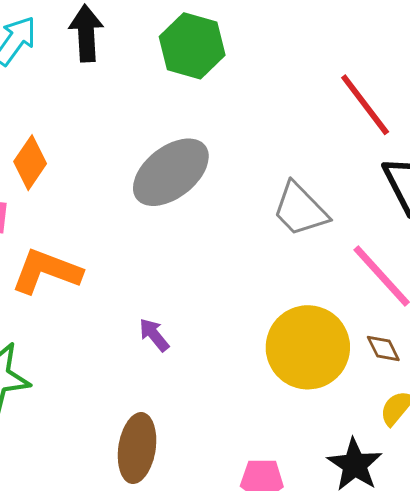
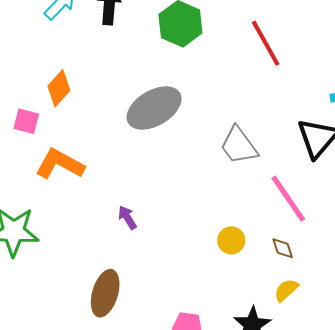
red line: (365, 105) -> (266, 43), moved
yellow circle: (308, 347) -> (231, 240), size x0.5

